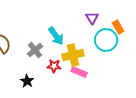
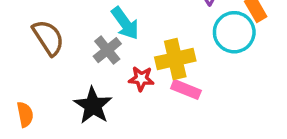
cyan arrow: (56, 36) -> (125, 23), moved
black star: (27, 81) -> (93, 106), size x1.5

